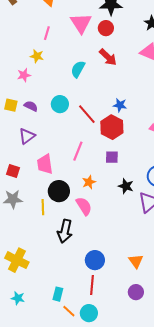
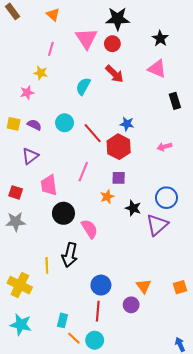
orange star: (89, 182) -> (107, 197), moved
yellow line: (43, 207) -> (47, 265), moved
purple circle: (136, 292) -> (131, 305), moved
cyan star: (18, 298) -> (21, 325), size x1.5

